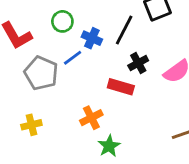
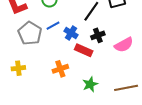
blue cross: (92, 38) -> (71, 33), moved
green star: (109, 146) -> (90, 84), moved

